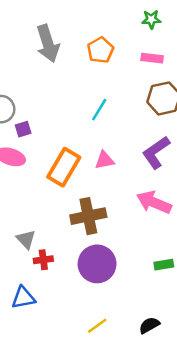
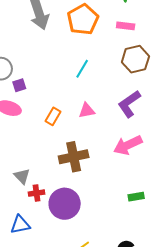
orange pentagon: (100, 50) -> (83, 19), size x1.4
orange rectangle: (64, 167) -> (53, 116), size x0.6
pink arrow: (154, 202) -> (128, 145), turned -48
purple circle: (97, 264) -> (65, 204), moved

